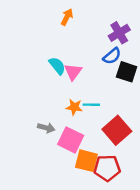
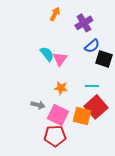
purple cross: (119, 33) -> (84, 23), moved
cyan line: (91, 105) -> (92, 86), moved
orange square: (86, 161) -> (82, 116), moved
red pentagon: (107, 168) -> (55, 136), moved

